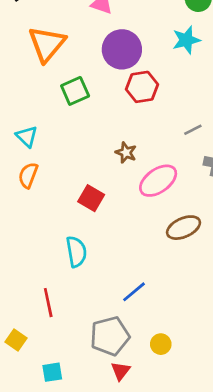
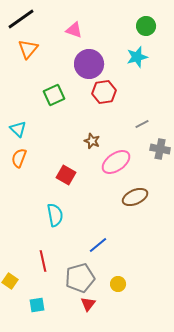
orange triangle: (47, 44) -> (28, 49), moved, size x0.7
red line: (48, 303) -> (43, 261), moved

